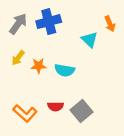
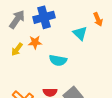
orange star: (39, 66) -> (35, 42), moved

